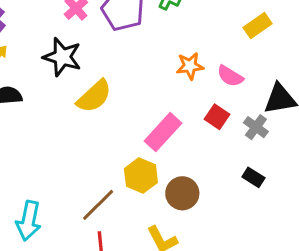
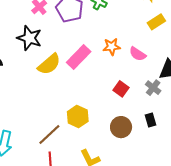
red square: (217, 117) -> (121, 89), moved
pink rectangle: (163, 132) -> (79, 57), moved
black rectangle: (253, 177) -> (150, 120), turned 40
brown circle: (182, 193) -> (121, 127), moved

